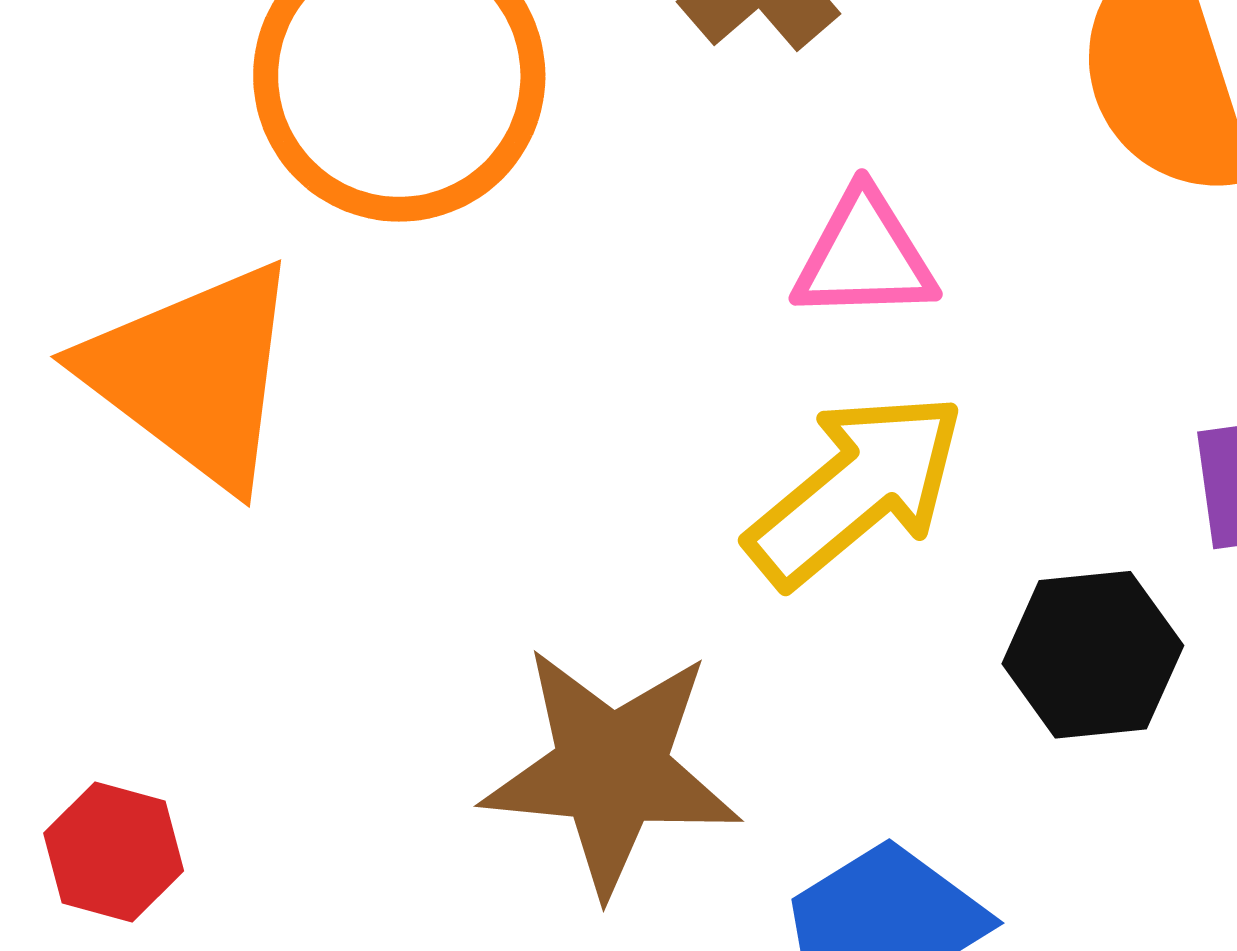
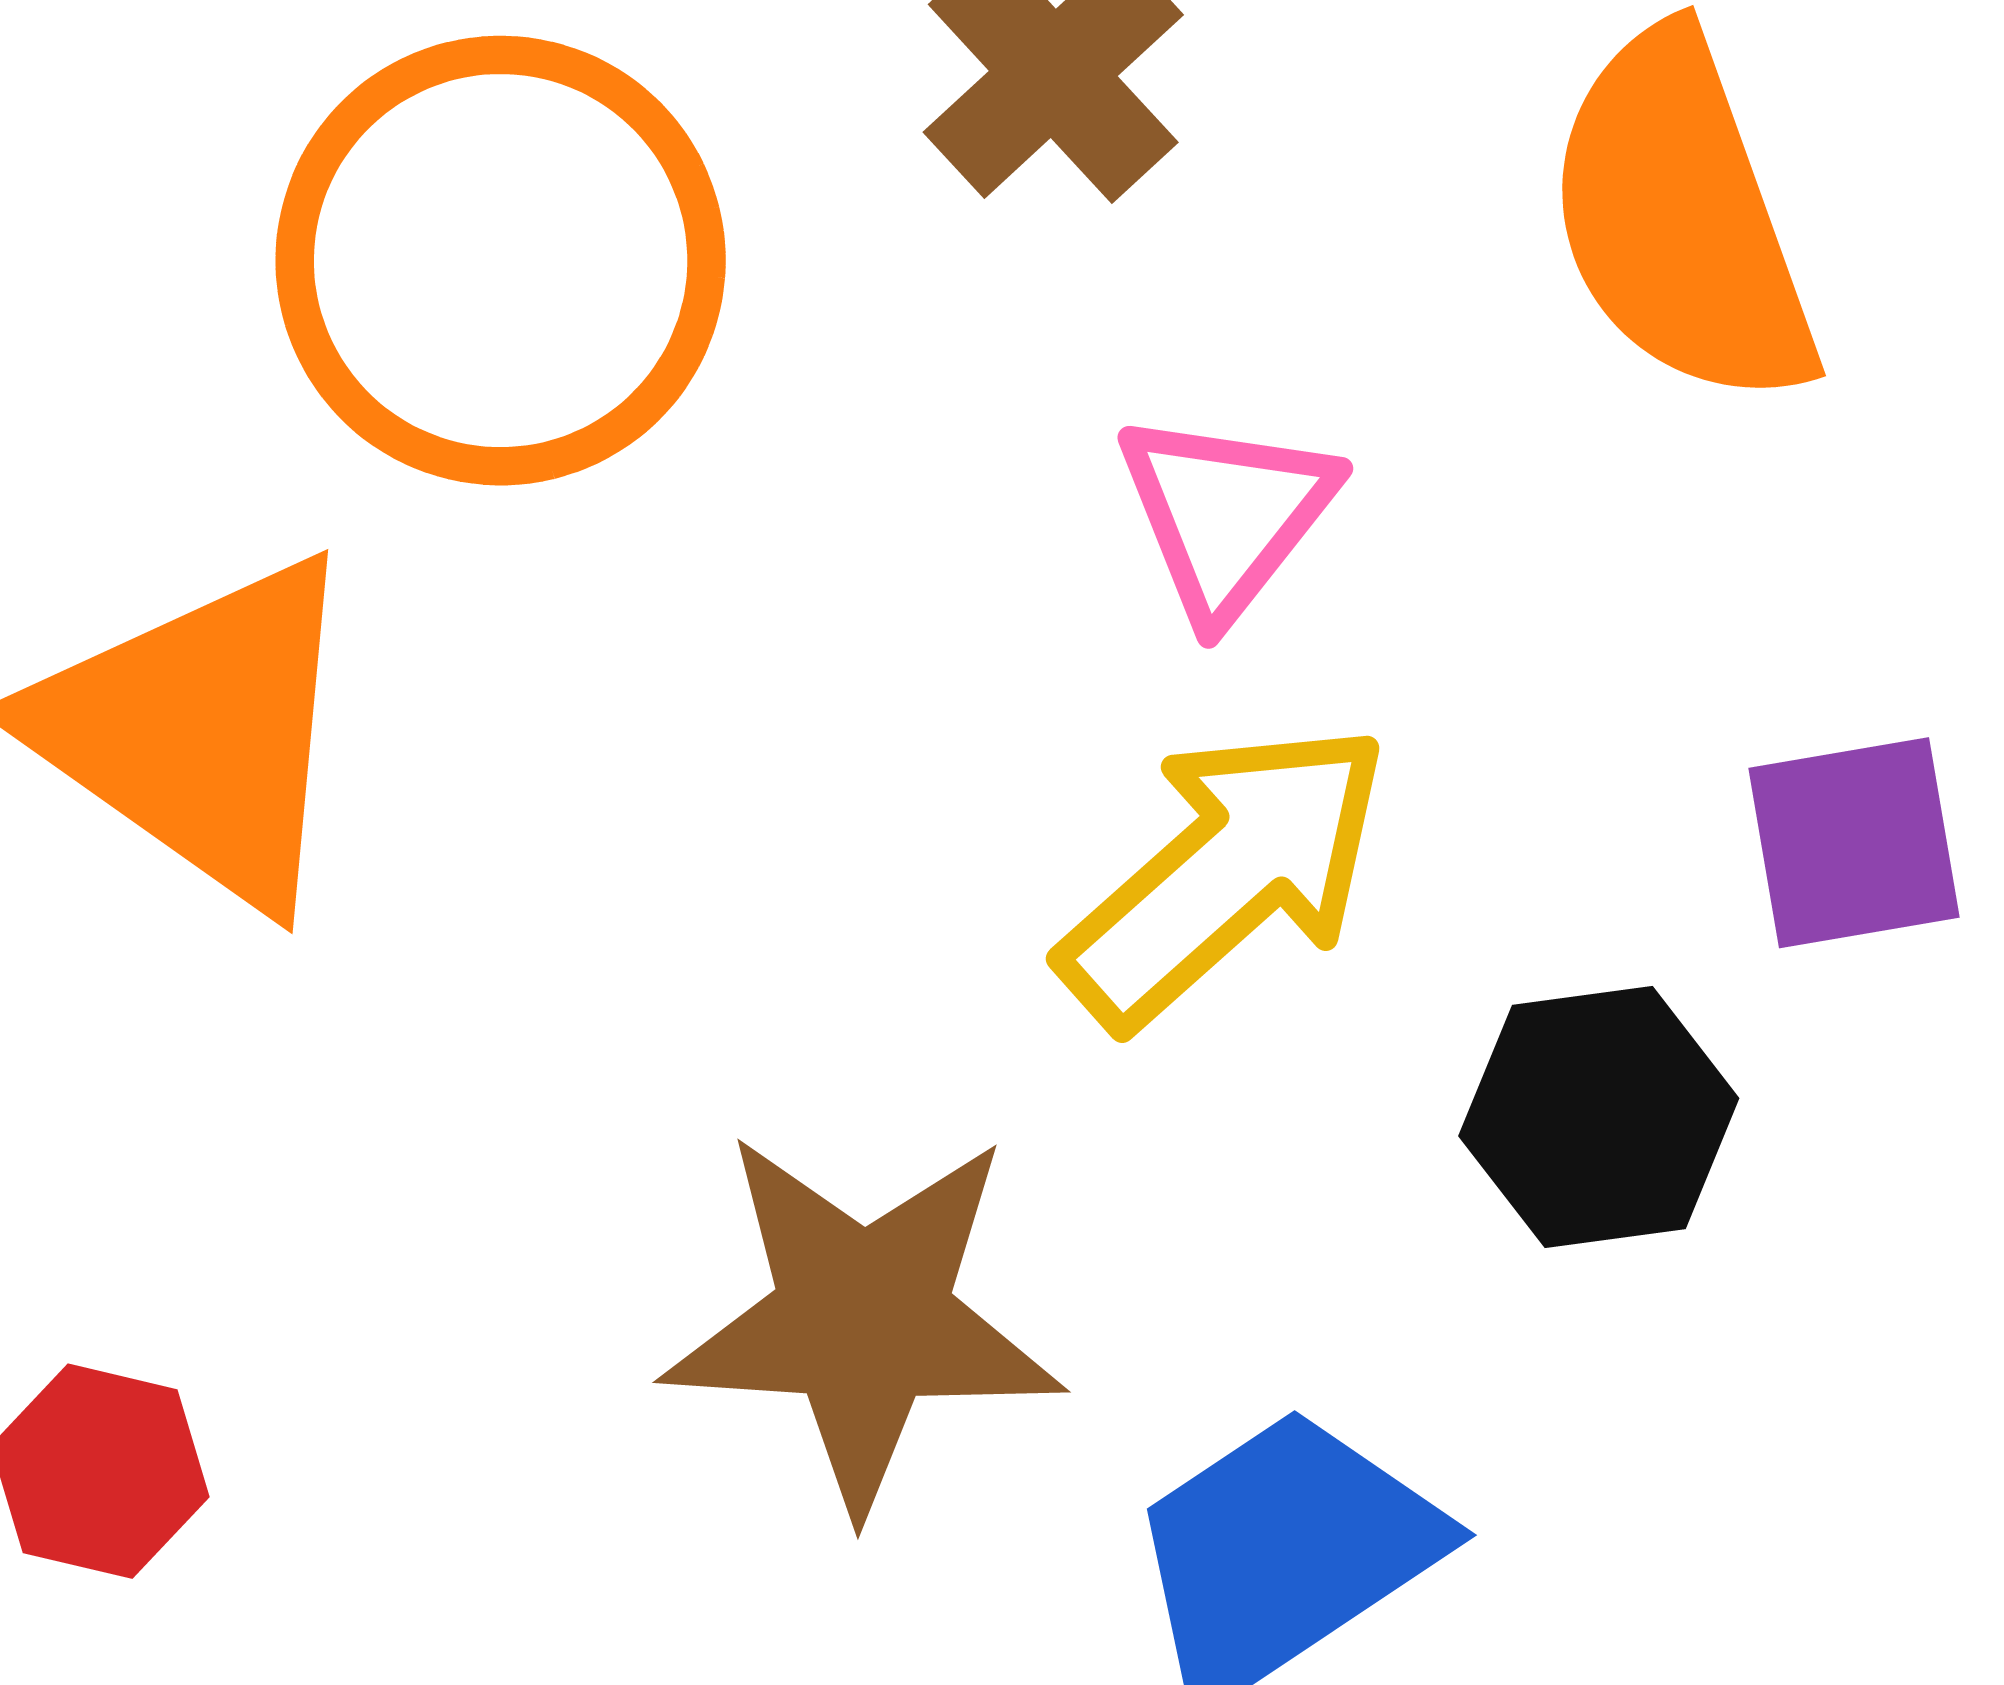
pink triangle: (864, 256) -> (1226, 514), turned -48

